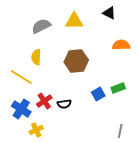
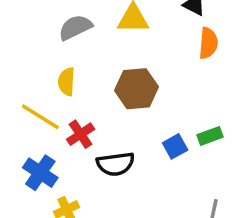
orange semicircle: (121, 45) -> (208, 43), moved, turned 96
red cross: (44, 101) -> (81, 134), moved
black semicircle: (64, 104) -> (116, 164), size x1.5

